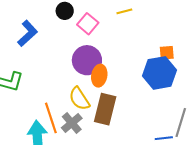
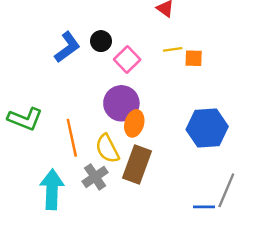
blue L-shape: (28, 33) -> (67, 47), moved
orange square: (167, 53) -> (194, 58), moved
orange line: (51, 118) -> (72, 138), moved

